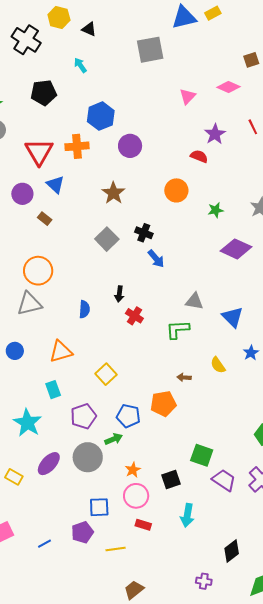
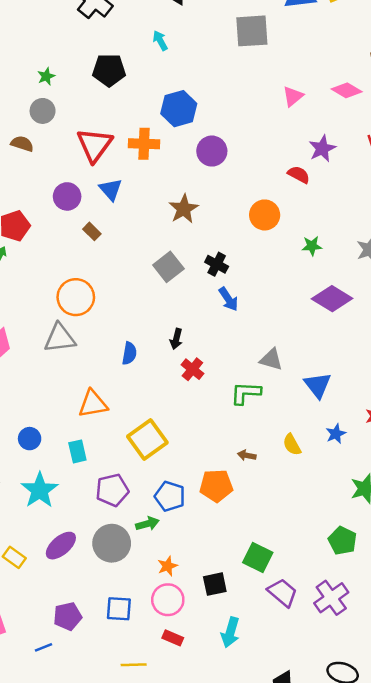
blue circle: (15, 351) -> (30, 439), moved
yellow square: (106, 374) -> (147, 440), size x1.4
purple pentagon: (82, 532) -> (68, 616), moved

